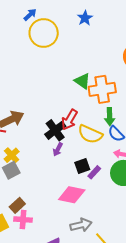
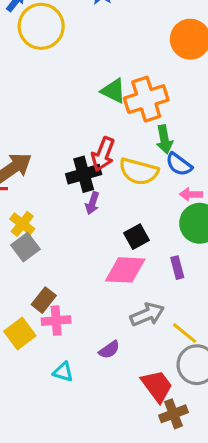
black cross: (55, 130) -> (84, 174), turned 30
black square: (82, 166) -> (137, 237), moved
purple rectangle: (94, 172) -> (177, 268), moved, turned -48

